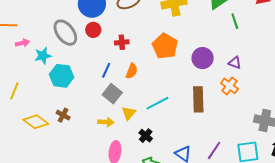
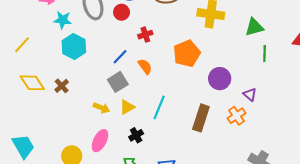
red cross: (122, 42) -> (145, 35), turned -32
orange semicircle: (132, 71) -> (145, 66), turned -77
cyan line: (157, 103) -> (159, 107), turned -60

